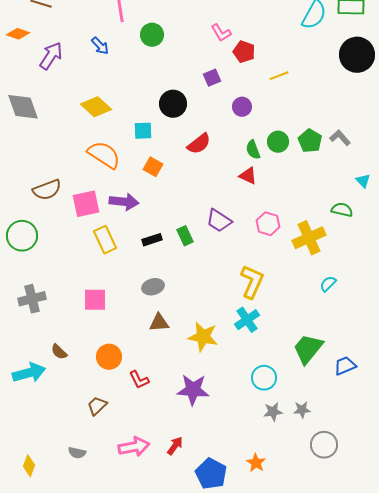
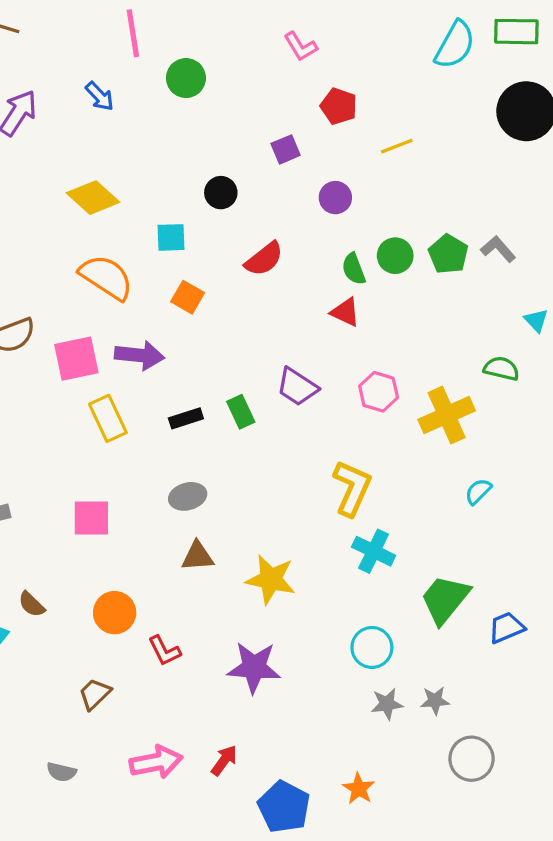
pink L-shape: (221, 33) -> (301, 46), moved
black circle: (173, 104) -> (221, 193), size x0.7
cyan cross: (247, 320) -> (374, 551), moved, turned -30

